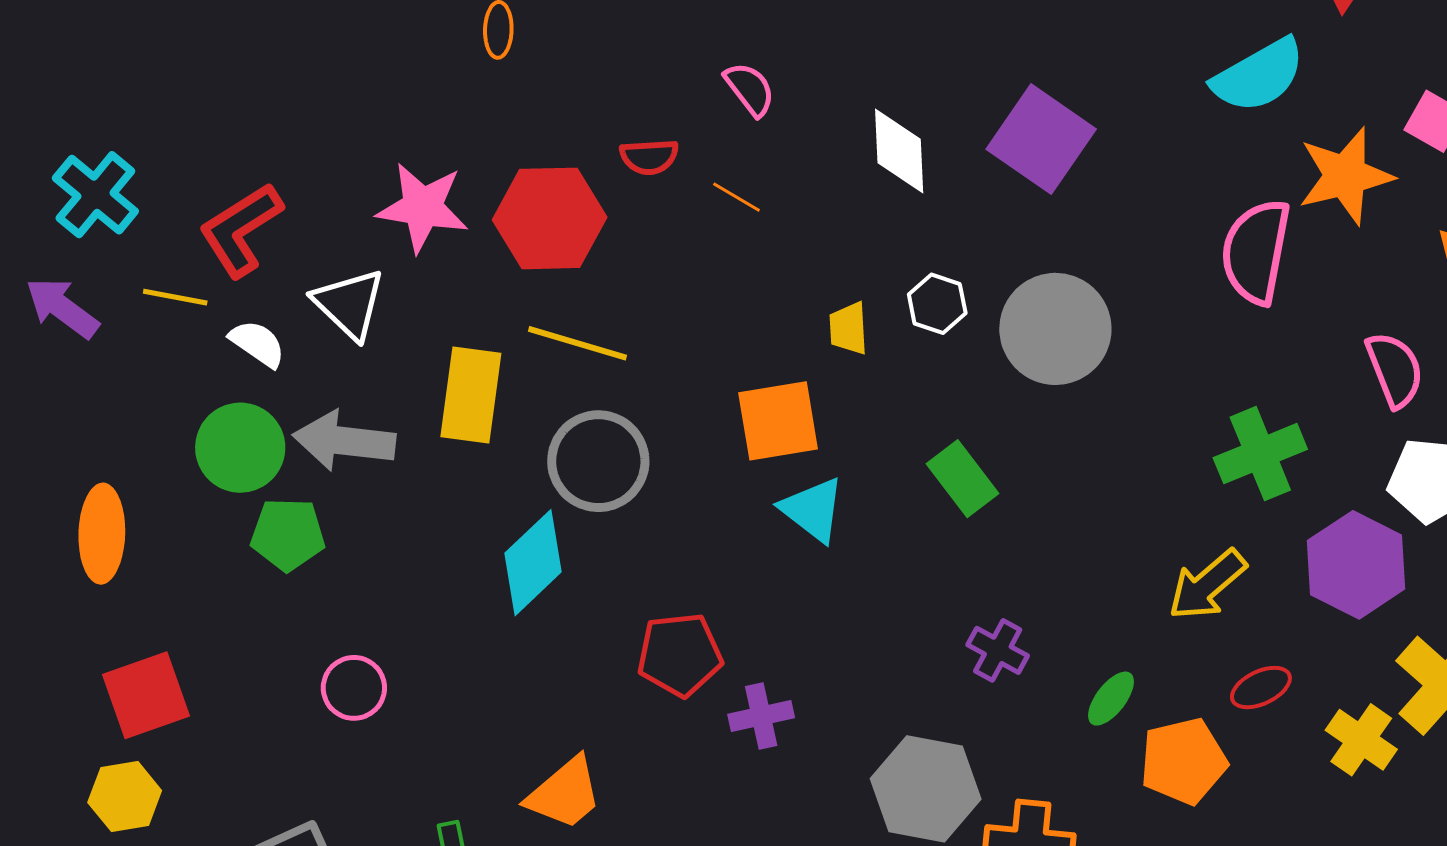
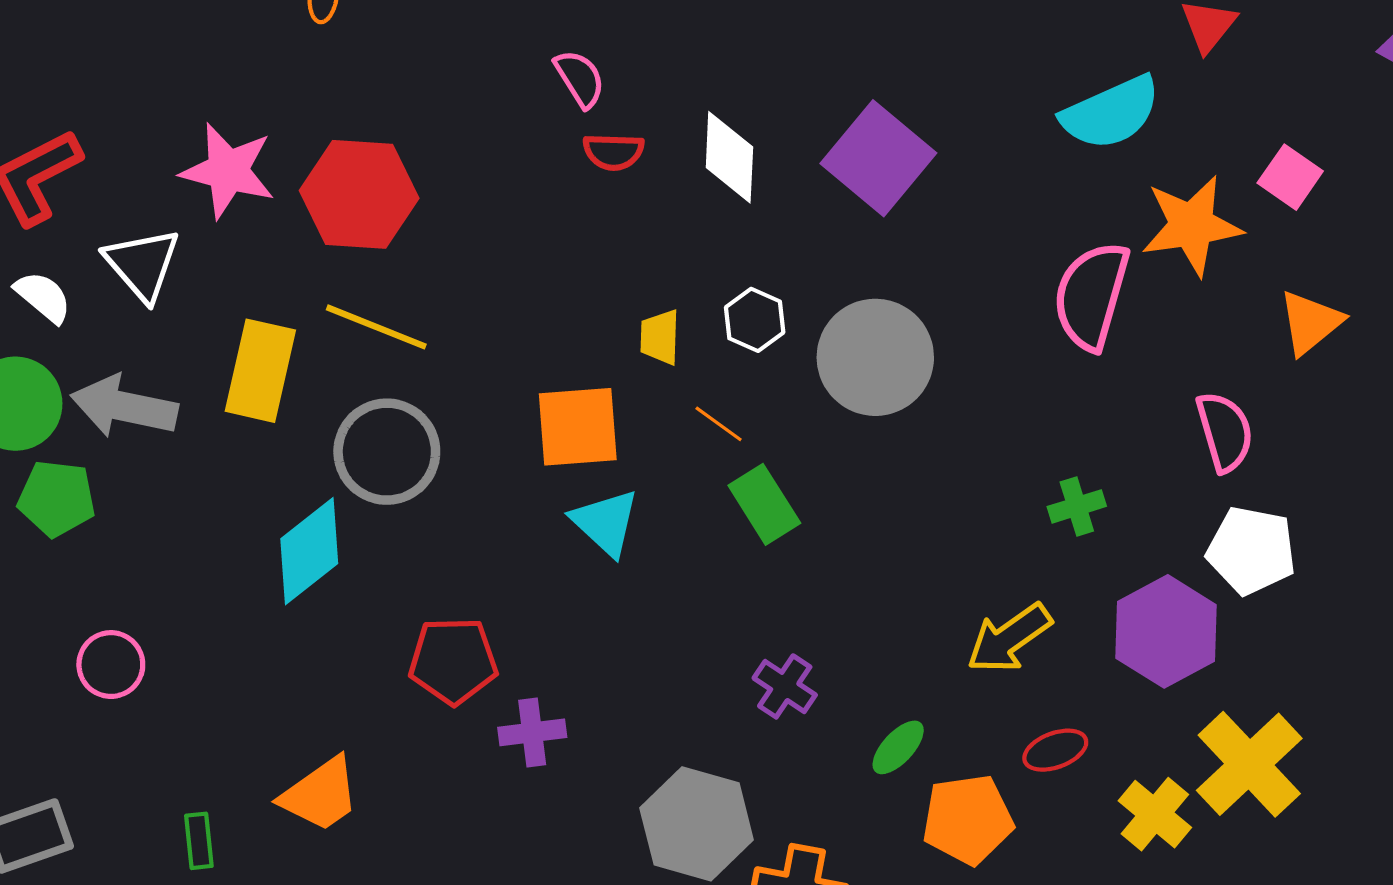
red semicircle: (649, 157) -> (613, 152), moved
orange line: (736, 197) -> (719, 424), moved
green cross: (1260, 454) -> (1077, 506), size x0.6

